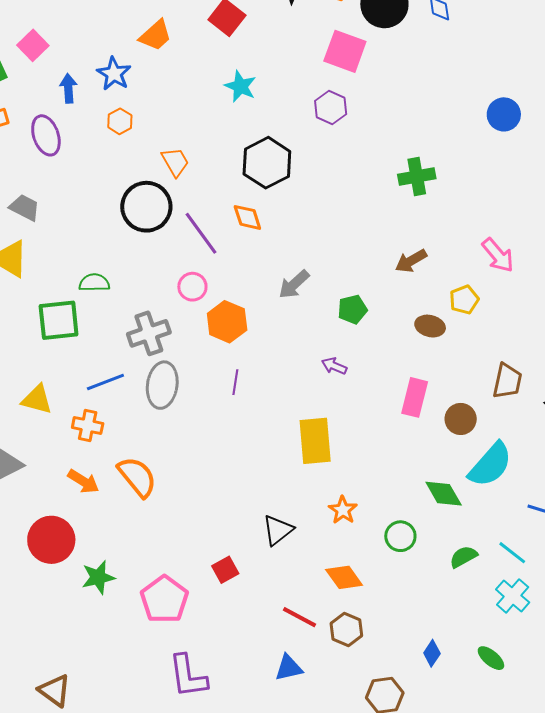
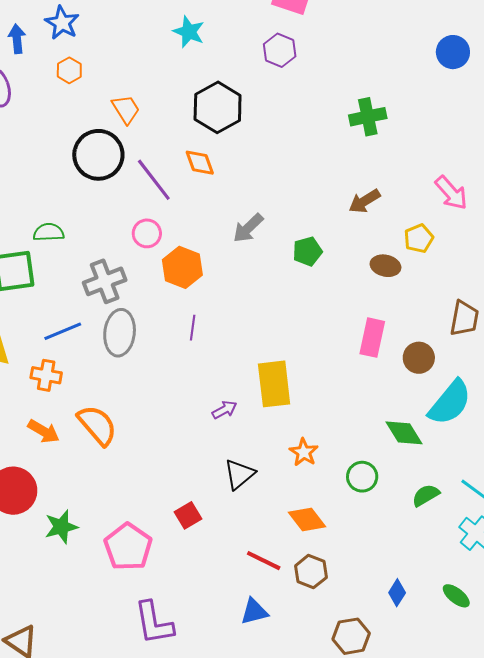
purple arrow: (334, 366) -> (224, 410), moved, turned 130

